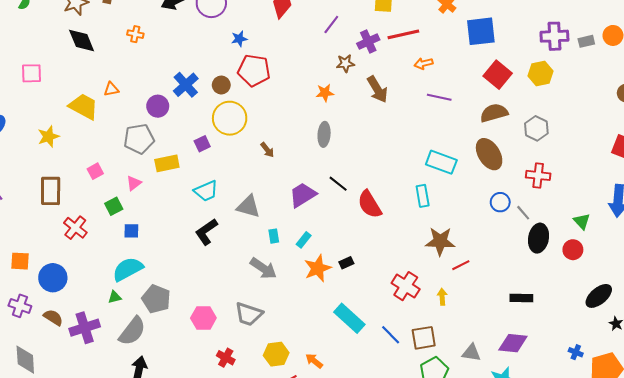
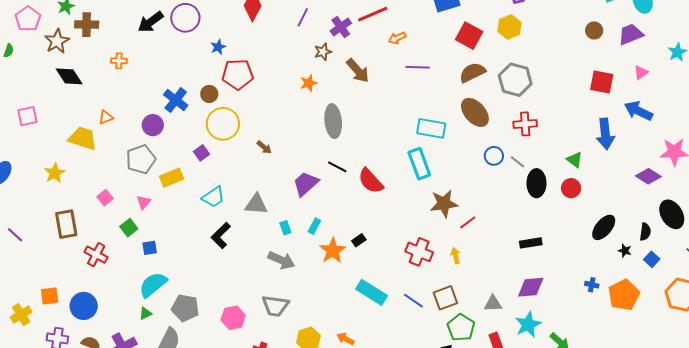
gray hexagon: (536, 128) -> (515, 80), size x1.4
gray ellipse: (324, 134) -> (333, 121), moved, size x1.4
cyan rectangle: (423, 196) -> (419, 164), size x1.4

